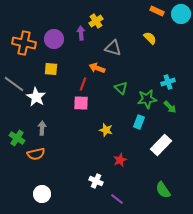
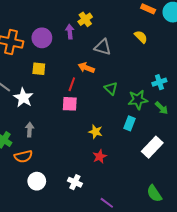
red star: (120, 160) -> (100, 156), moved
white cross: (96, 181) -> (75, 182), moved
white circle: (42, 194) -> (37, 181), moved

